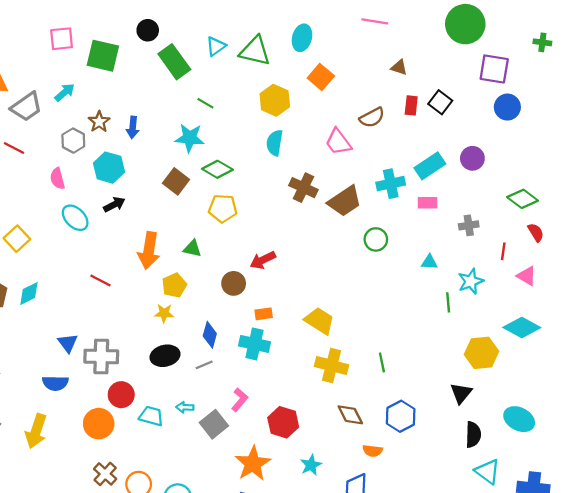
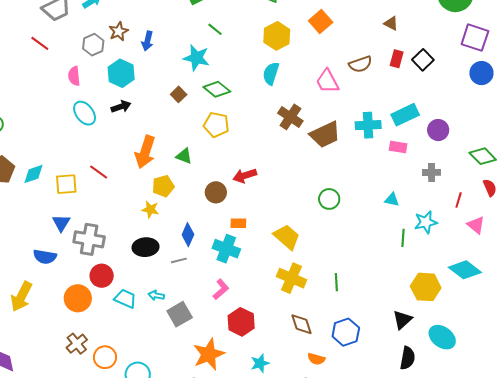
purple circle: (472, 158) -> (438, 130), moved
brown square: (176, 181) -> (179, 94), size x0.7
yellow square: (17, 239) -> (66, 184), moved, turned 30
green circle: (376, 239) -> (329, 199), moved
pink L-shape: (240, 400) -> (221, 289), moved
cyan ellipse: (519, 419) -> (442, 337), moved

